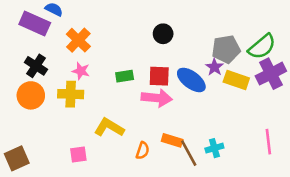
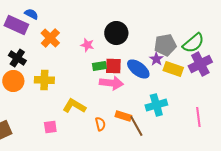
black circle: (163, 34) -> (116, 33), size x1.5
pink star: (81, 71) -> (87, 45), moved
green rectangle: (125, 76) -> (99, 66), moved
cyan cross: (214, 148) -> (156, 105), moved, size x1.5
orange semicircle: (143, 151) -> (100, 124), turned -32

